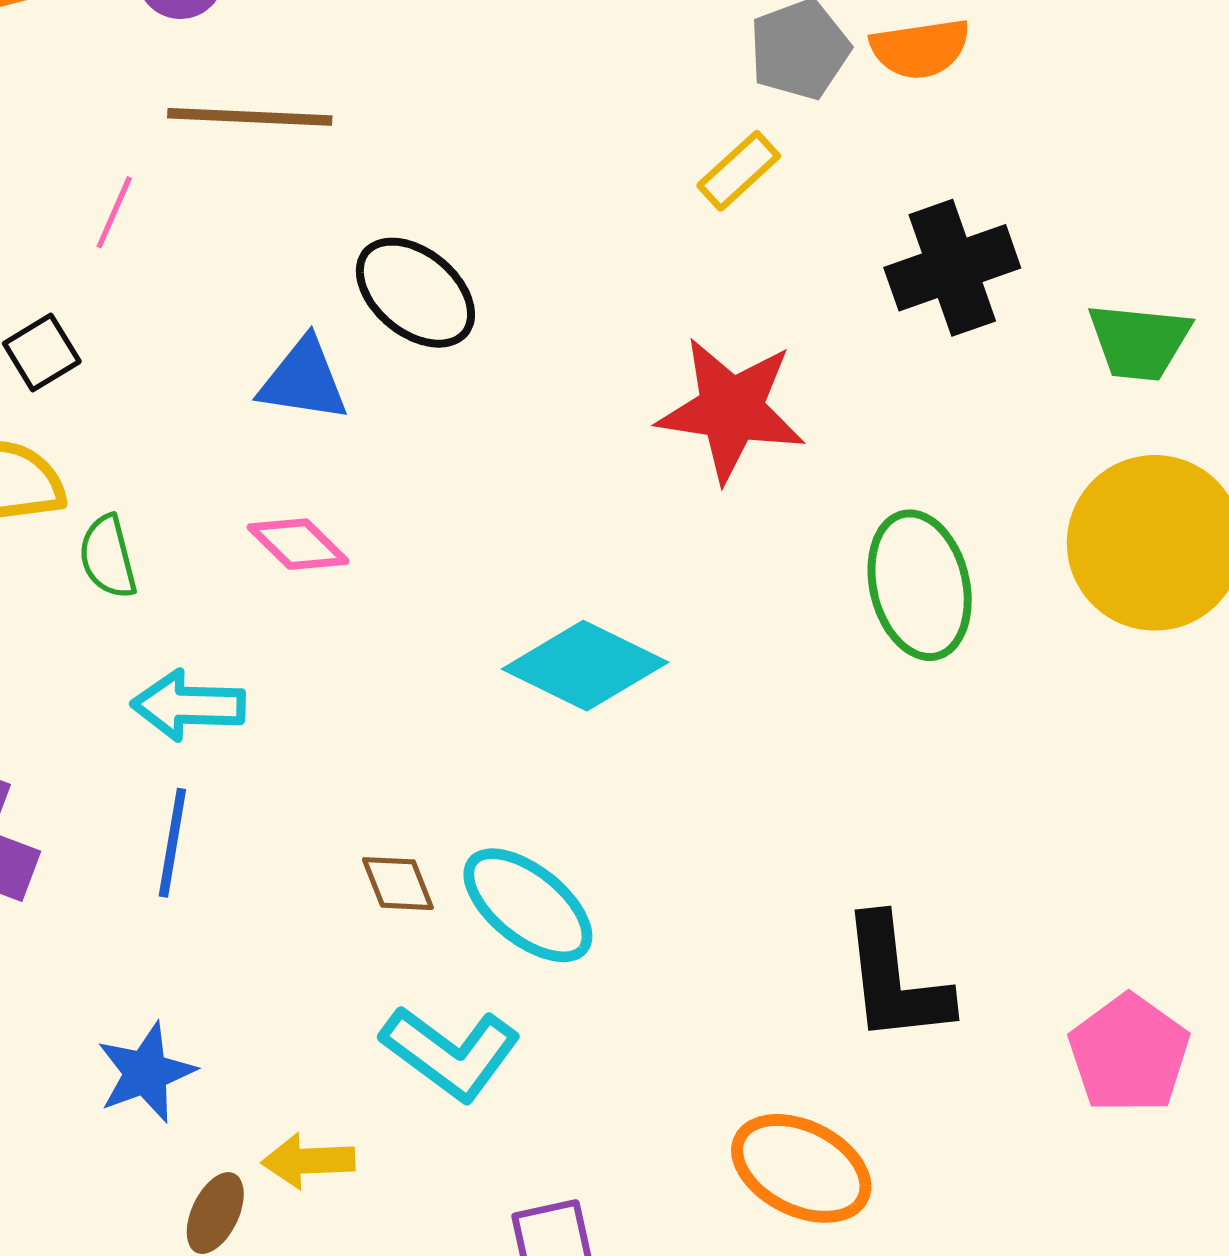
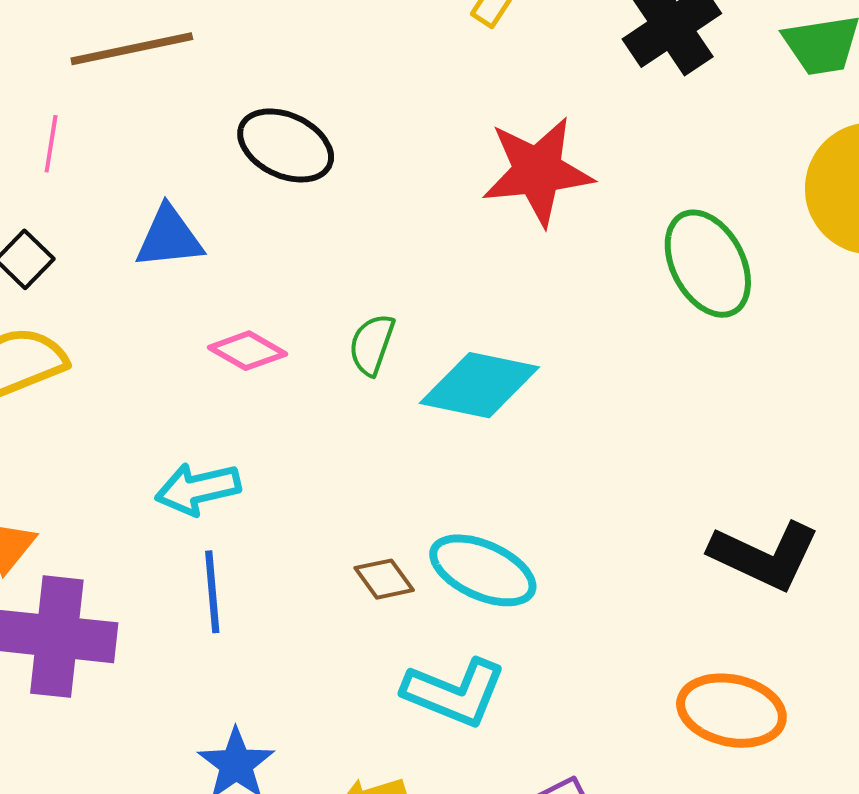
blue triangle: (304, 380) -> (169, 237), moved
green semicircle: (108, 557) -> (372, 345), moved, turned 48
black L-shape: (895, 980) -> (764, 556), turned -44

